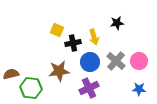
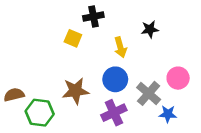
black cross: (73, 43) -> (93, 17), moved
gray cross: (116, 61) -> (149, 93), moved
blue star: (139, 89) -> (168, 114), moved

